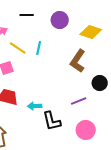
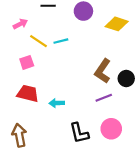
cyan line: (39, 48) -> (61, 41), turned 64
brown L-shape: (78, 61) -> (103, 71), moved
black L-shape: (52, 121) -> (79, 133), moved

